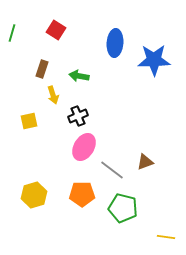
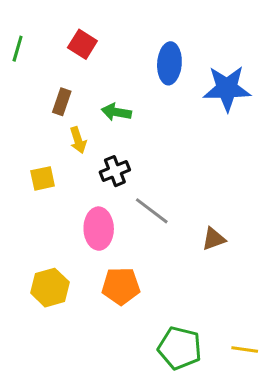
pink ellipse: (84, 147) -> (99, 229), moved, turned -32
gray line: (112, 170) -> (152, 211), moved
green pentagon: (123, 208) -> (180, 348), moved

